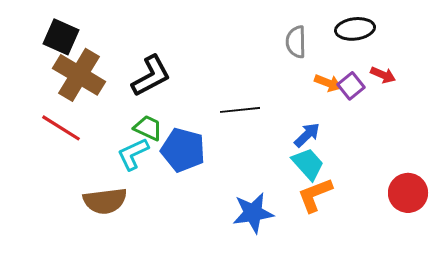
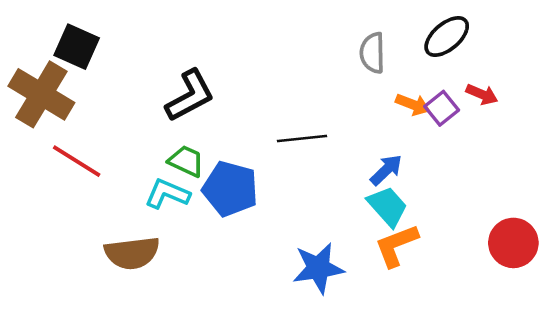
black ellipse: (355, 29) -> (447, 37), turned -33
brown cross: (79, 75) -> (41, 94), moved
cyan L-shape: (133, 154) -> (167, 194), turned 48

